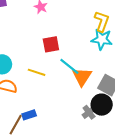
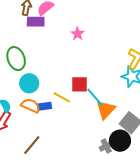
red square: (51, 44) -> (79, 84), moved
blue rectangle: (29, 115) -> (45, 106), moved

